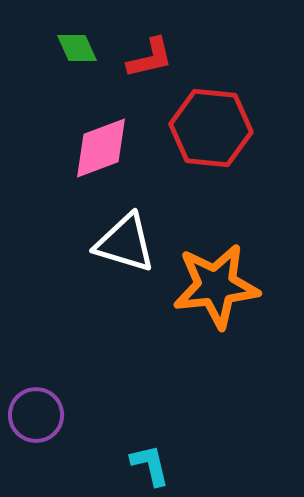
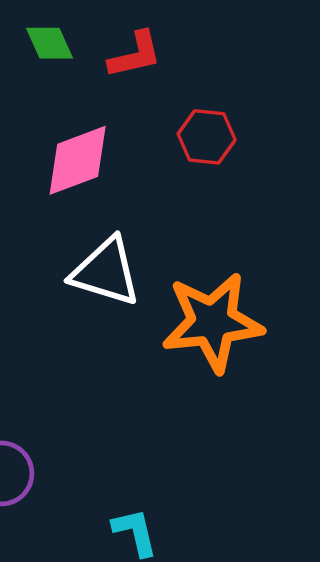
red hexagon: (211, 128) -> (207, 137), size x0.6

